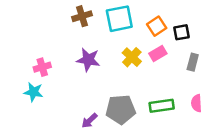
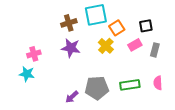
brown cross: (82, 16) -> (69, 23), moved
orange square: (157, 26) -> (117, 28), moved
pink rectangle: (158, 53) -> (135, 45), moved

